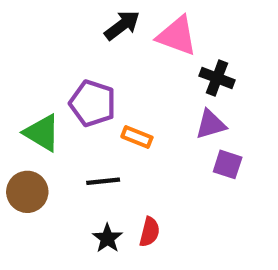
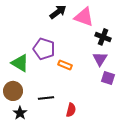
purple triangle: (211, 124) -> (100, 59), turned -42
black line: (103, 181) -> (46, 98), moved
black star: (107, 238) -> (20, 113), moved

